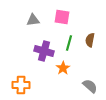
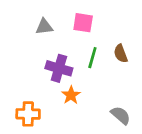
brown semicircle: (90, 40) -> (121, 54), turned -32
orange star: (63, 68) -> (71, 95), moved

